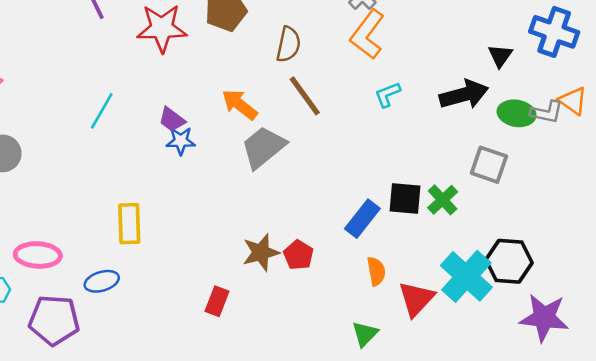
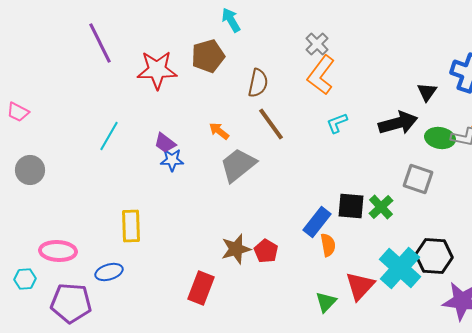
orange arrow: (240, 105) -> (219, 131), size x0.7
orange semicircle: (376, 271) -> (328, 245), moved
red rectangle: (217, 301) -> (201, 288), size x1.4
green triangle: (365, 334) -> (326, 302), moved

